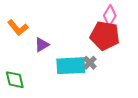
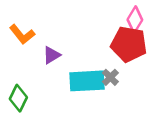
green diamond: (15, 80) -> (18, 98), turned 40

